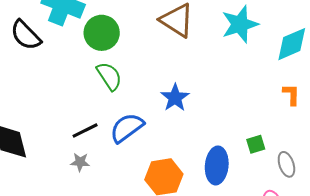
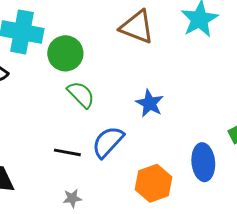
black line: (85, 130) -> (67, 152), turned 48
gray star: (80, 162) -> (72, 198), moved

